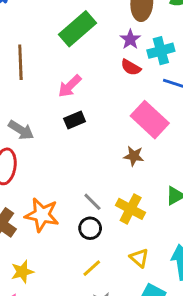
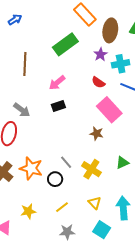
red semicircle: (131, 67) -> (98, 82), moved
black circle: (90, 228) -> (55, 179), moved
yellow star: (22, 272) -> (28, 211), moved

